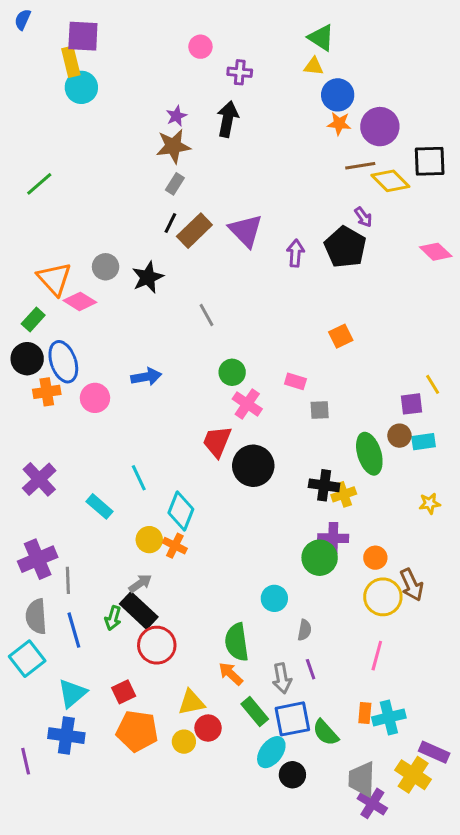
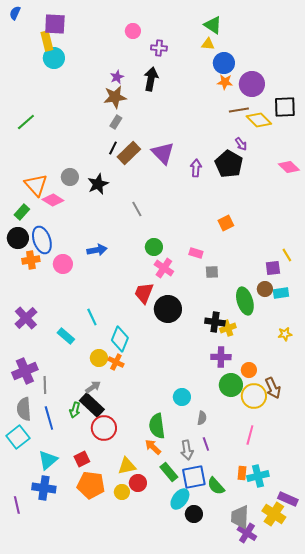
green circle: (320, 558) -> (231, 385), moved

